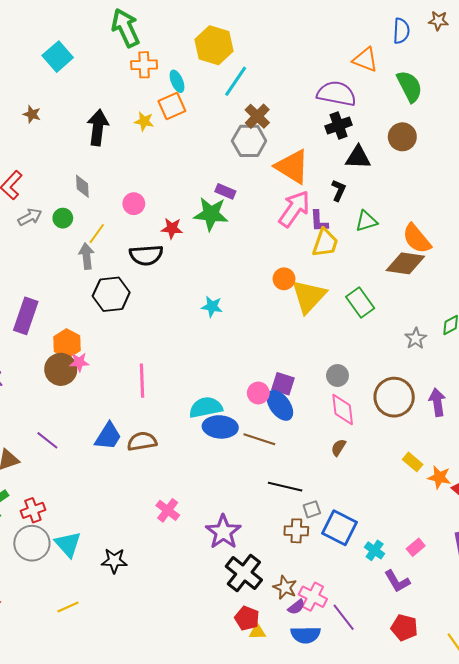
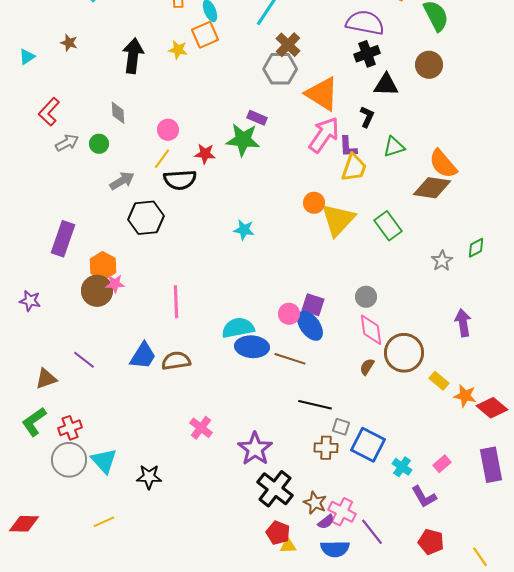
yellow line: (97, 234) -> (162, 159), moved
gray arrow: (86, 256) -> (122, 181), turned 65
brown circle: (394, 397) -> (404, 353), moved
gray square: (312, 509) -> (341, 427), turned 36

